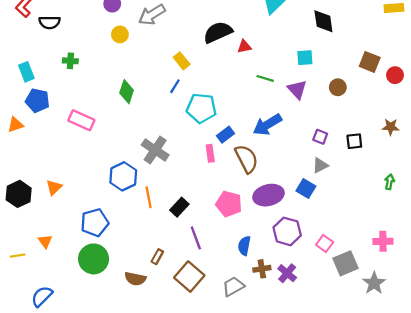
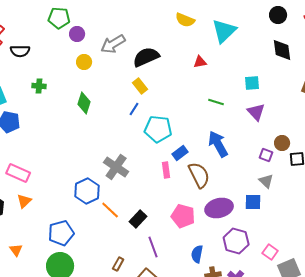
black diamond: (323, 21) -> (282, 50), moved
black semicircle: (218, 32) -> (146, 57), moved
red triangle: (244, 47) -> (200, 62), moved
brown circle: (338, 87) -> (282, 143), moved
purple triangle: (297, 89) -> (256, 112), moved
green diamond: (127, 92) -> (84, 103), moved
pink rectangle: (81, 120) -> (18, 173), moved
blue arrow: (267, 125) -> (218, 144), turned 92
gray triangle: (320, 165) -> (266, 181), turned -49
blue square: (306, 188) -> (253, 202), turned -30
orange line: (149, 197) -> (110, 210), turned -36

